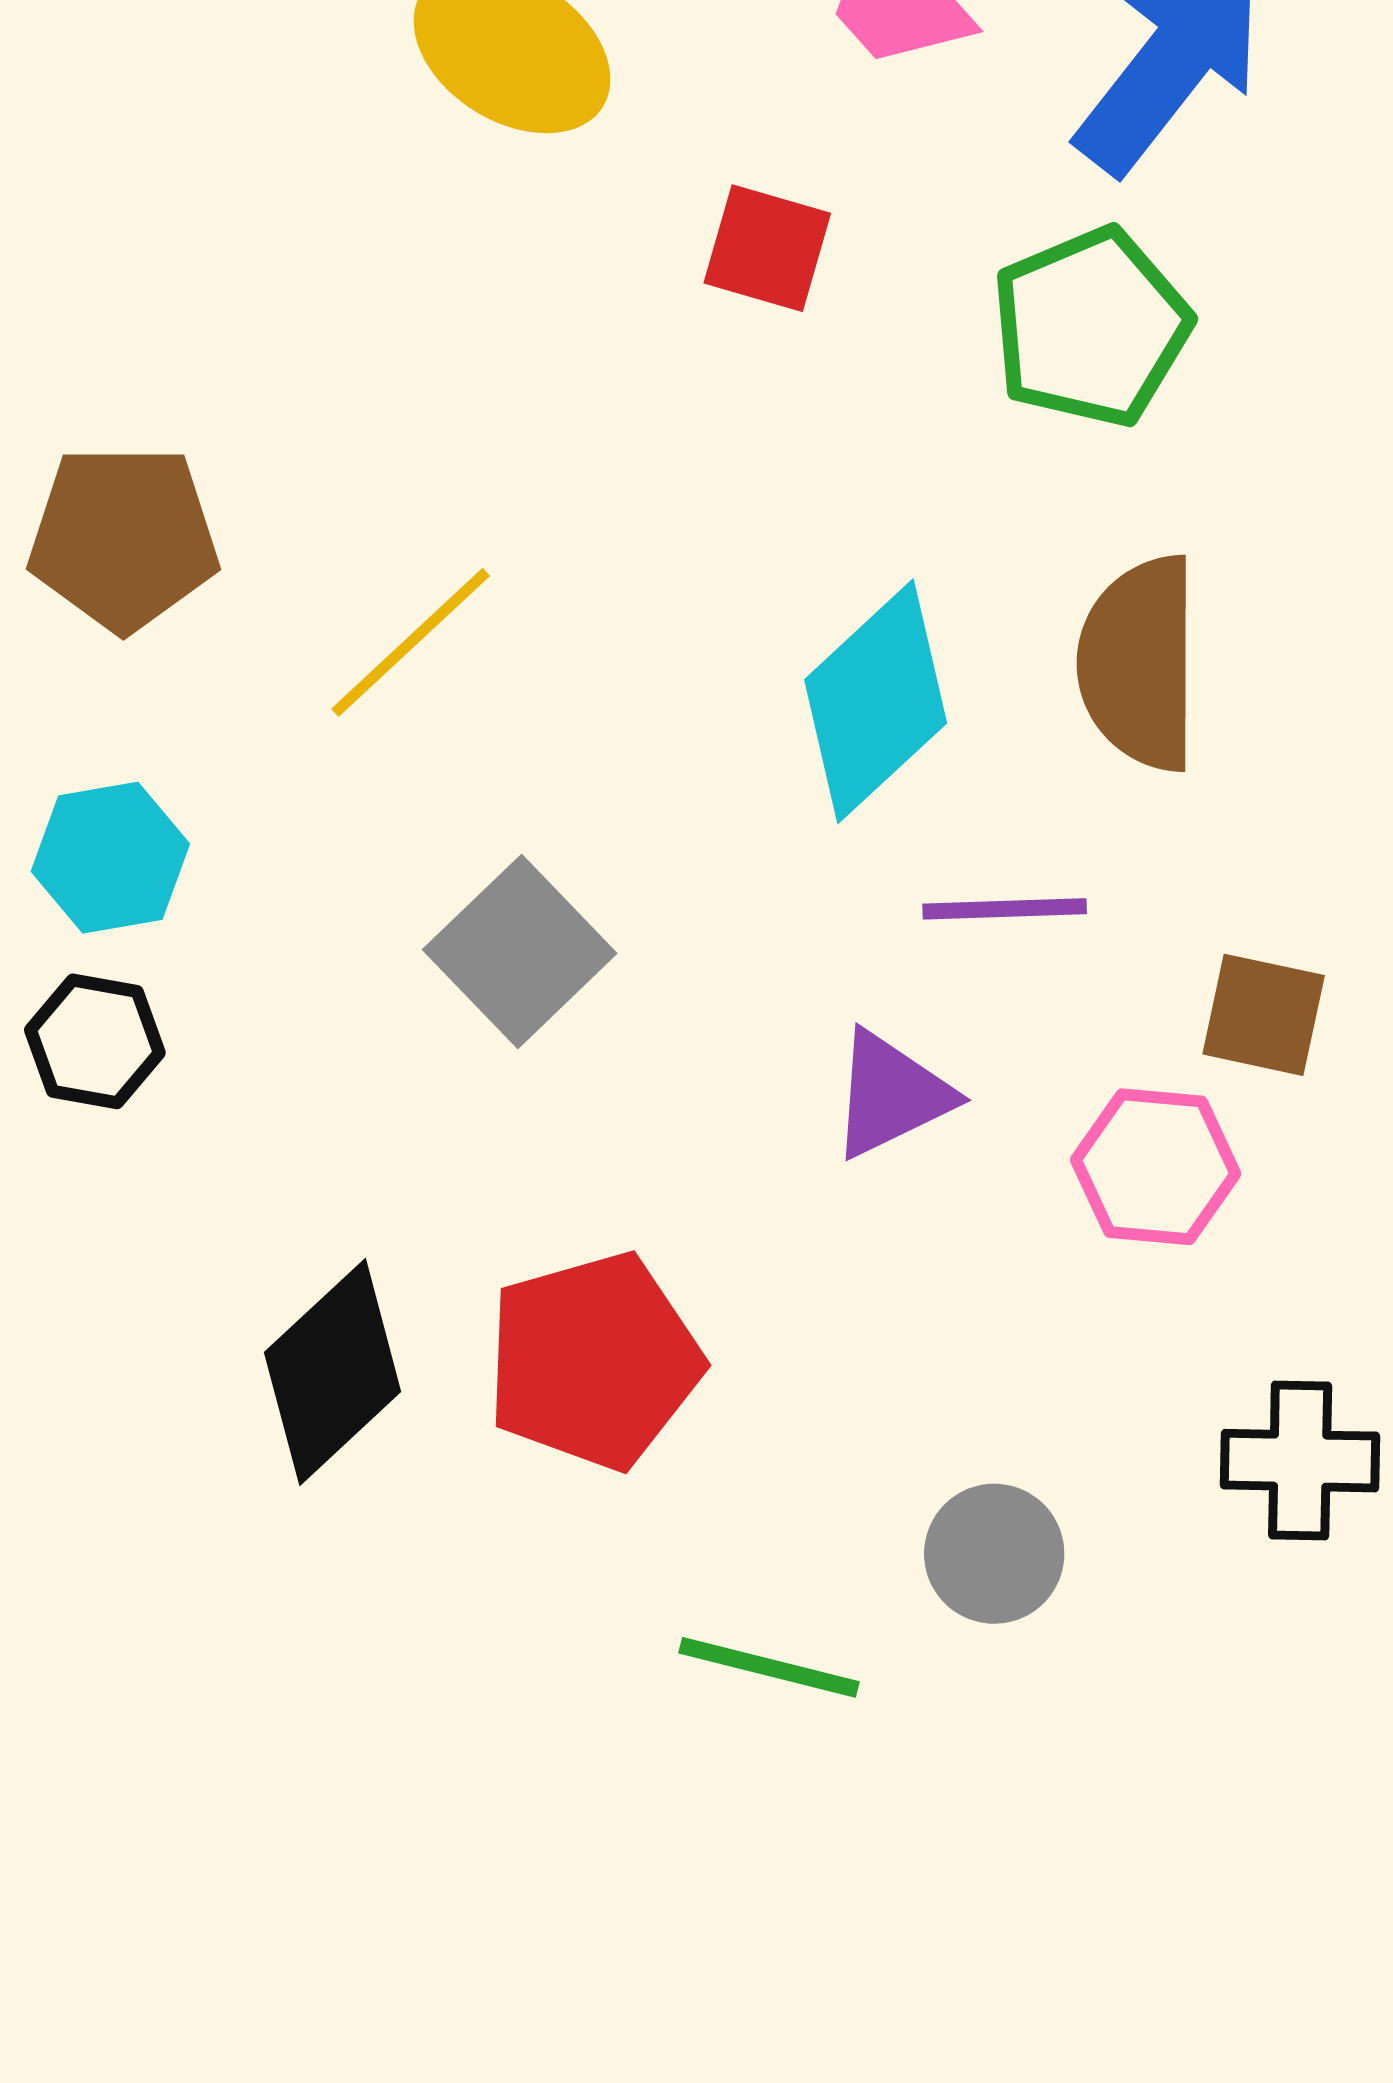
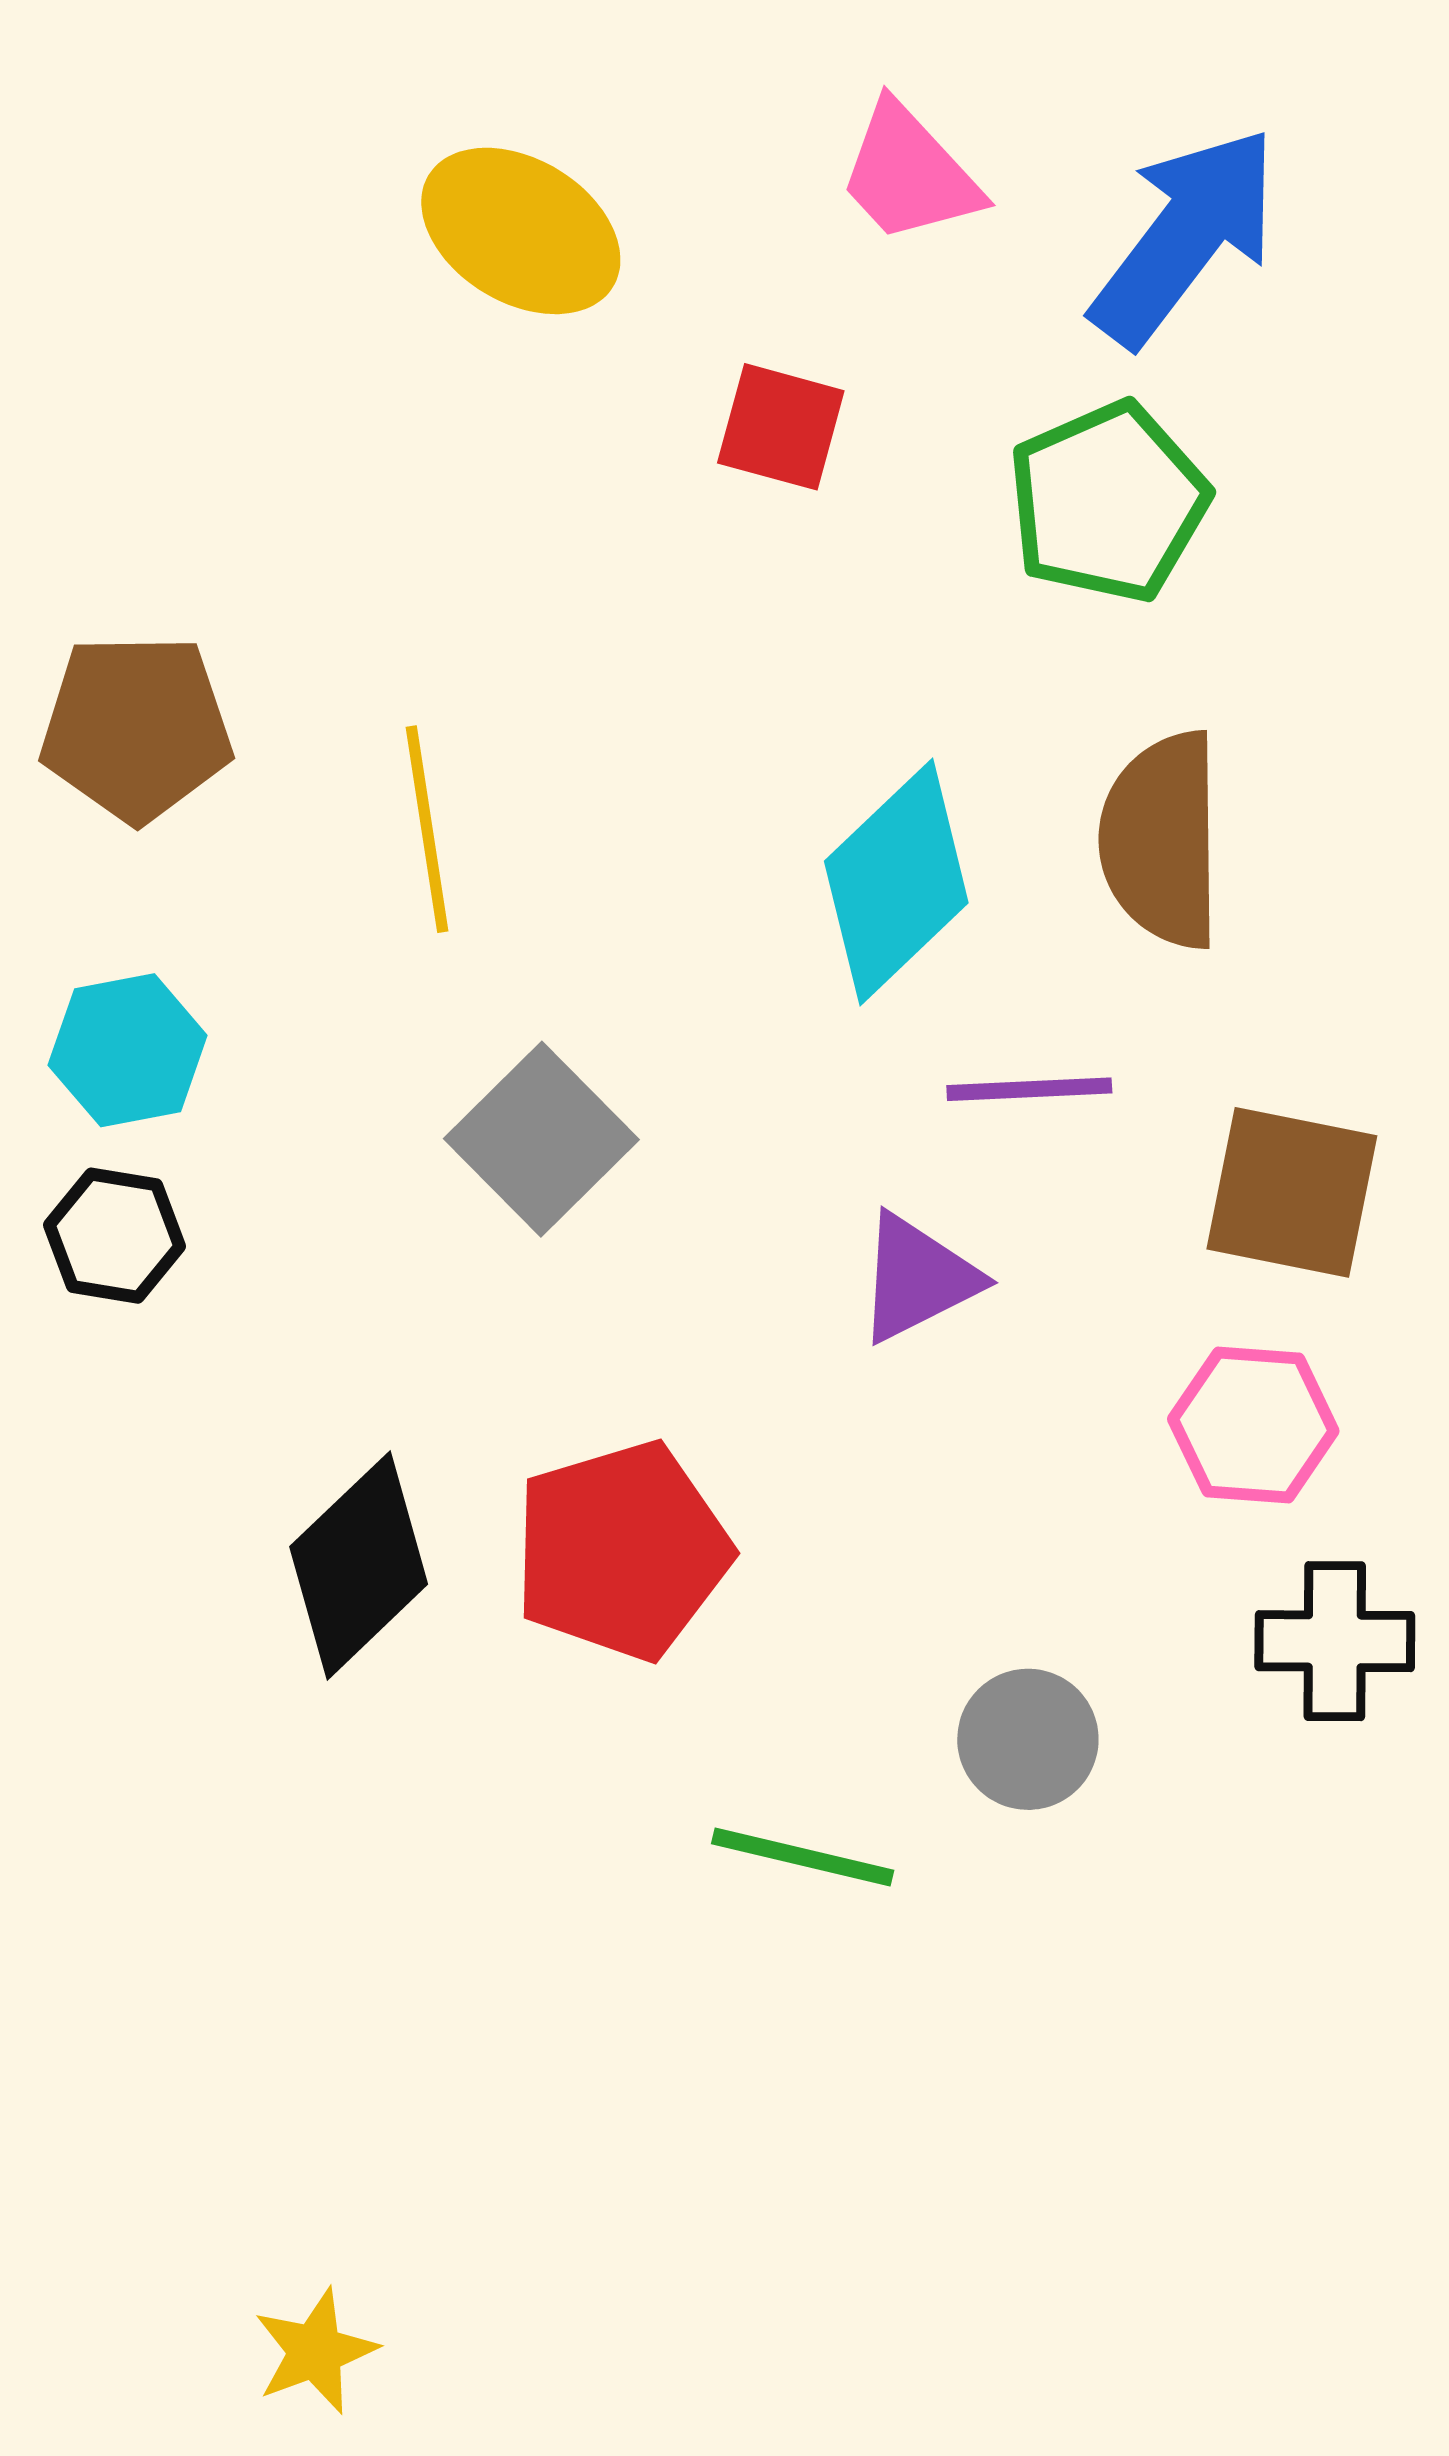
yellow line: (411, 642) -> (427, 829), turned -55
brown square: (1264, 1015) -> (1292, 1192), size x1.4
pink hexagon: (1156, 1167) -> (1253, 1425), moved

